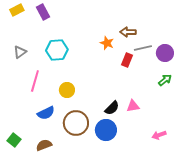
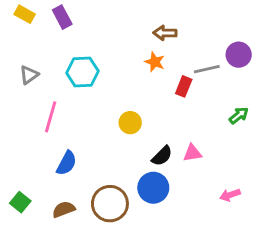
yellow rectangle: (17, 10) -> (25, 14), turned 56
brown arrow: (128, 32) -> (165, 33), moved
purple circle: (165, 53) -> (239, 55), moved
yellow circle: (67, 90) -> (130, 123), moved
blue semicircle: (46, 113) -> (67, 163), turned -36
brown circle: (76, 123) -> (110, 204), moved

